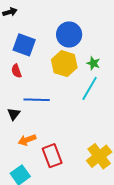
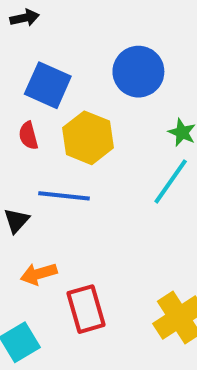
yellow hexagon: (64, 64) -> (88, 138), moved

